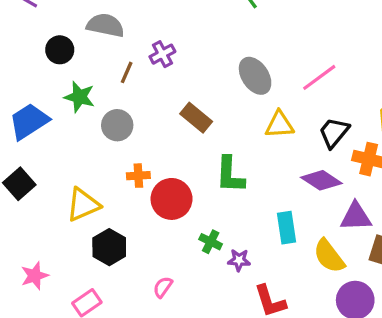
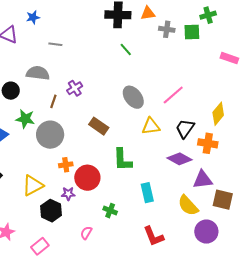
gray circle: (117, 125) -> (50, 135), size x1.4
cyan rectangle: (286, 228) -> (147, 193), moved
green cross: (211, 242) -> (110, 211), moved
purple star: (239, 260) -> (68, 194), moved

